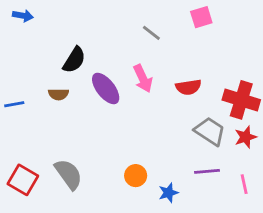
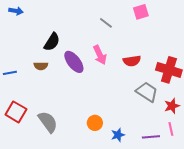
red star: (246, 137) -> (172, 106), moved
purple line: (207, 171) -> (151, 137), moved
red square: (23, 180) -> (16, 112), moved

